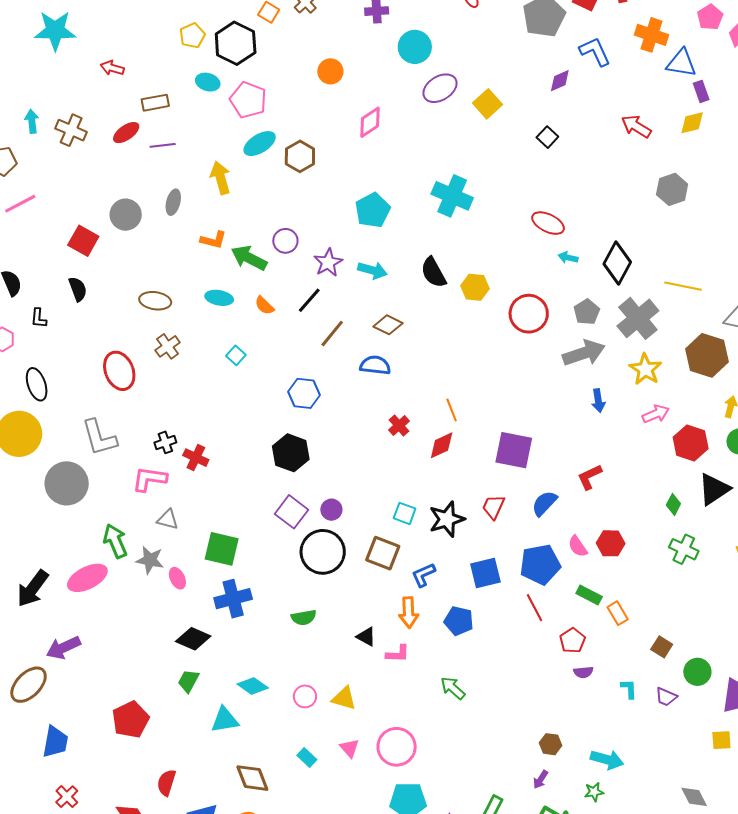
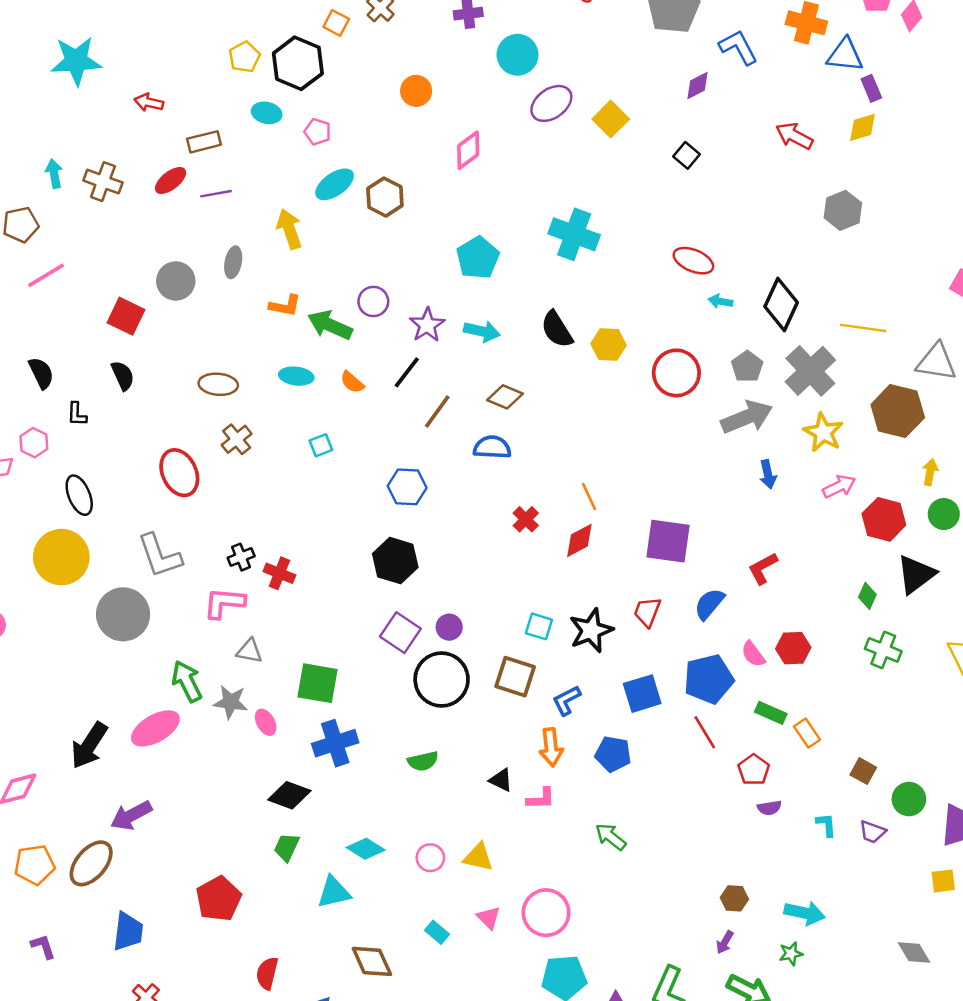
pink pentagon: (248, 100) -> (318, 132), size x0.6
cyan square: (236, 355) -> (321, 445), turned 30

